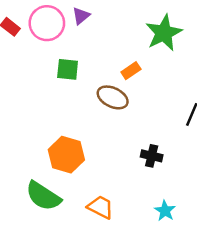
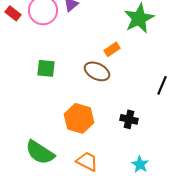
green square: (68, 69) -> (46, 68), moved
orange hexagon: (66, 155) -> (79, 118), moved

